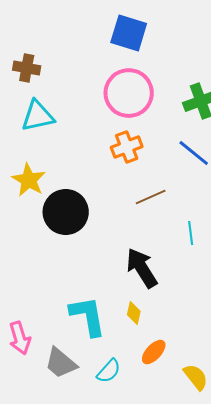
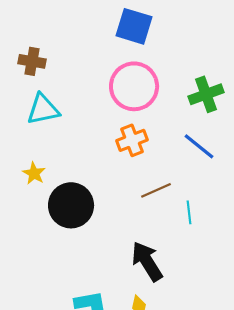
yellow star: (29, 180) -> (34, 173), size x0.7
cyan line: (191, 233) -> (189, 212), moved

